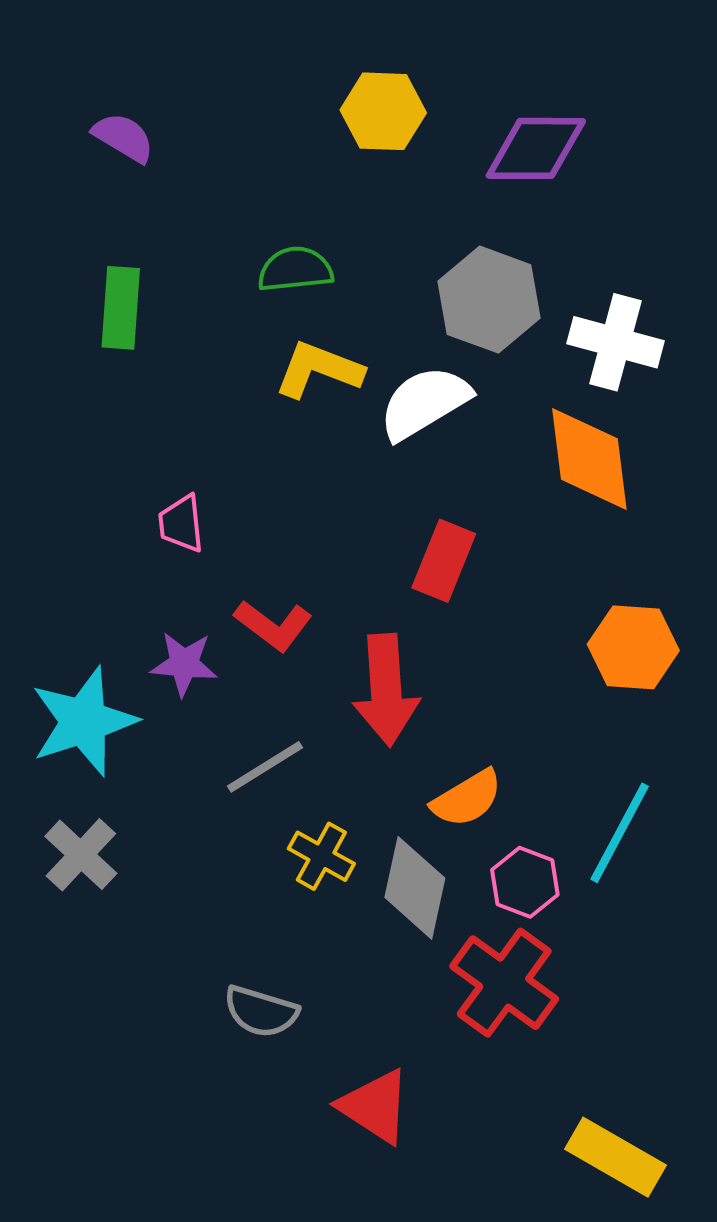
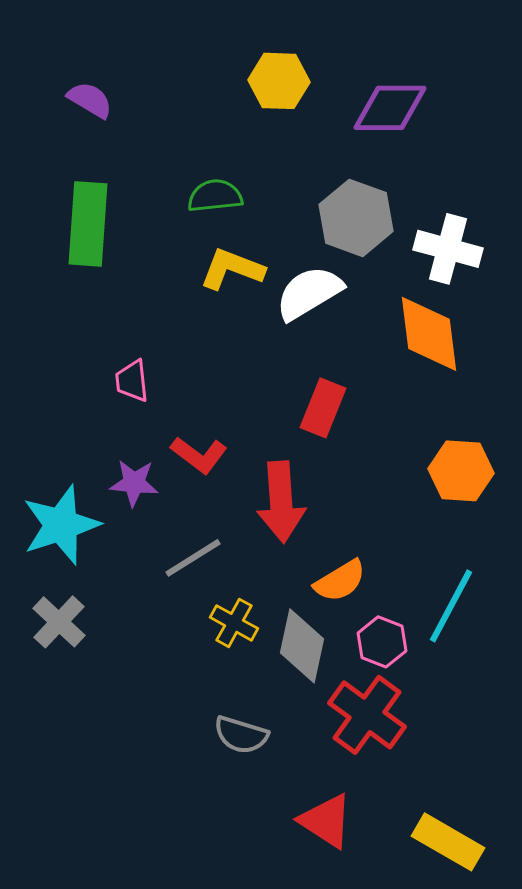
green rectangle: (121, 308) -> (88, 224), size x1.4
gray semicircle: (261, 1011) -> (241, 735), moved
red triangle: (375, 1106) -> (326, 821), moved

